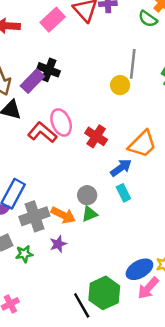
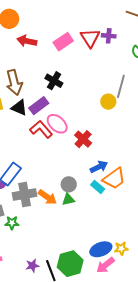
purple rectangle: (32, 81) -> (39, 106), moved
pink ellipse: (61, 122) -> (57, 124), turned -35
orange trapezoid: (142, 144) -> (114, 178), moved
cyan rectangle: (123, 193) -> (98, 187), turned -32
purple star: (58, 244) -> (32, 266), moved

